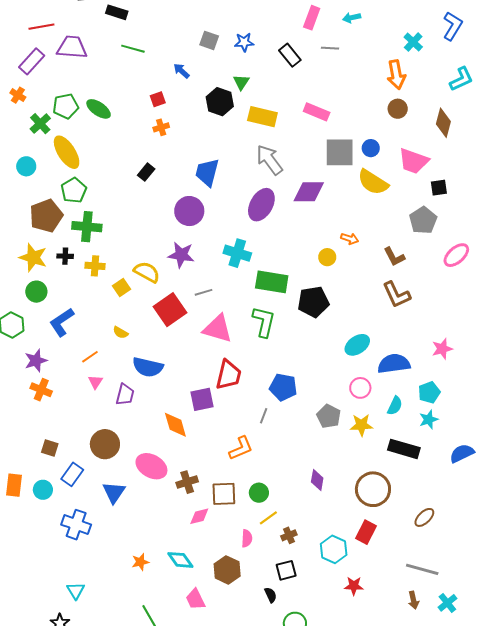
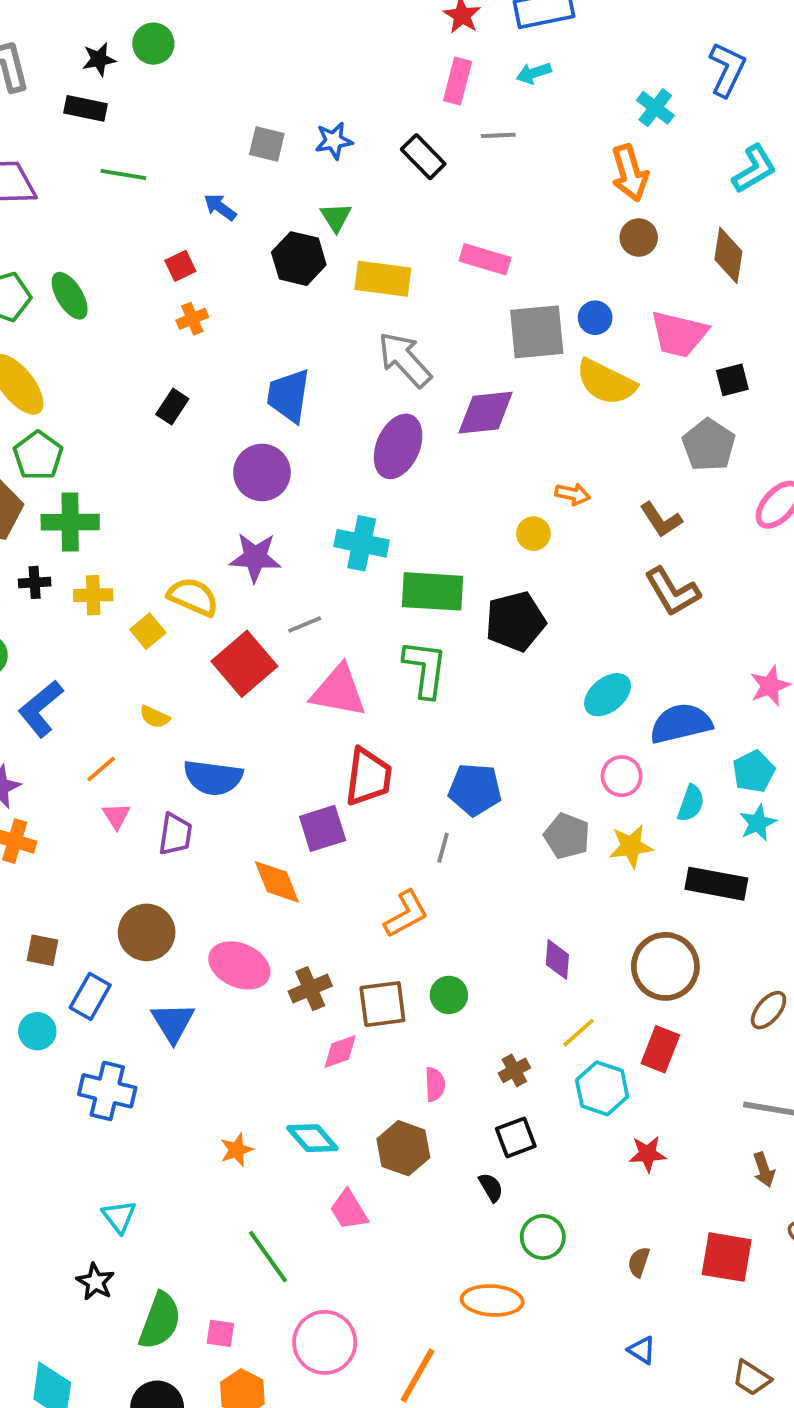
green ellipse: (99, 109) -> (70, 296), turned 30
yellow line: (268, 518) -> (578, 1033), moved

